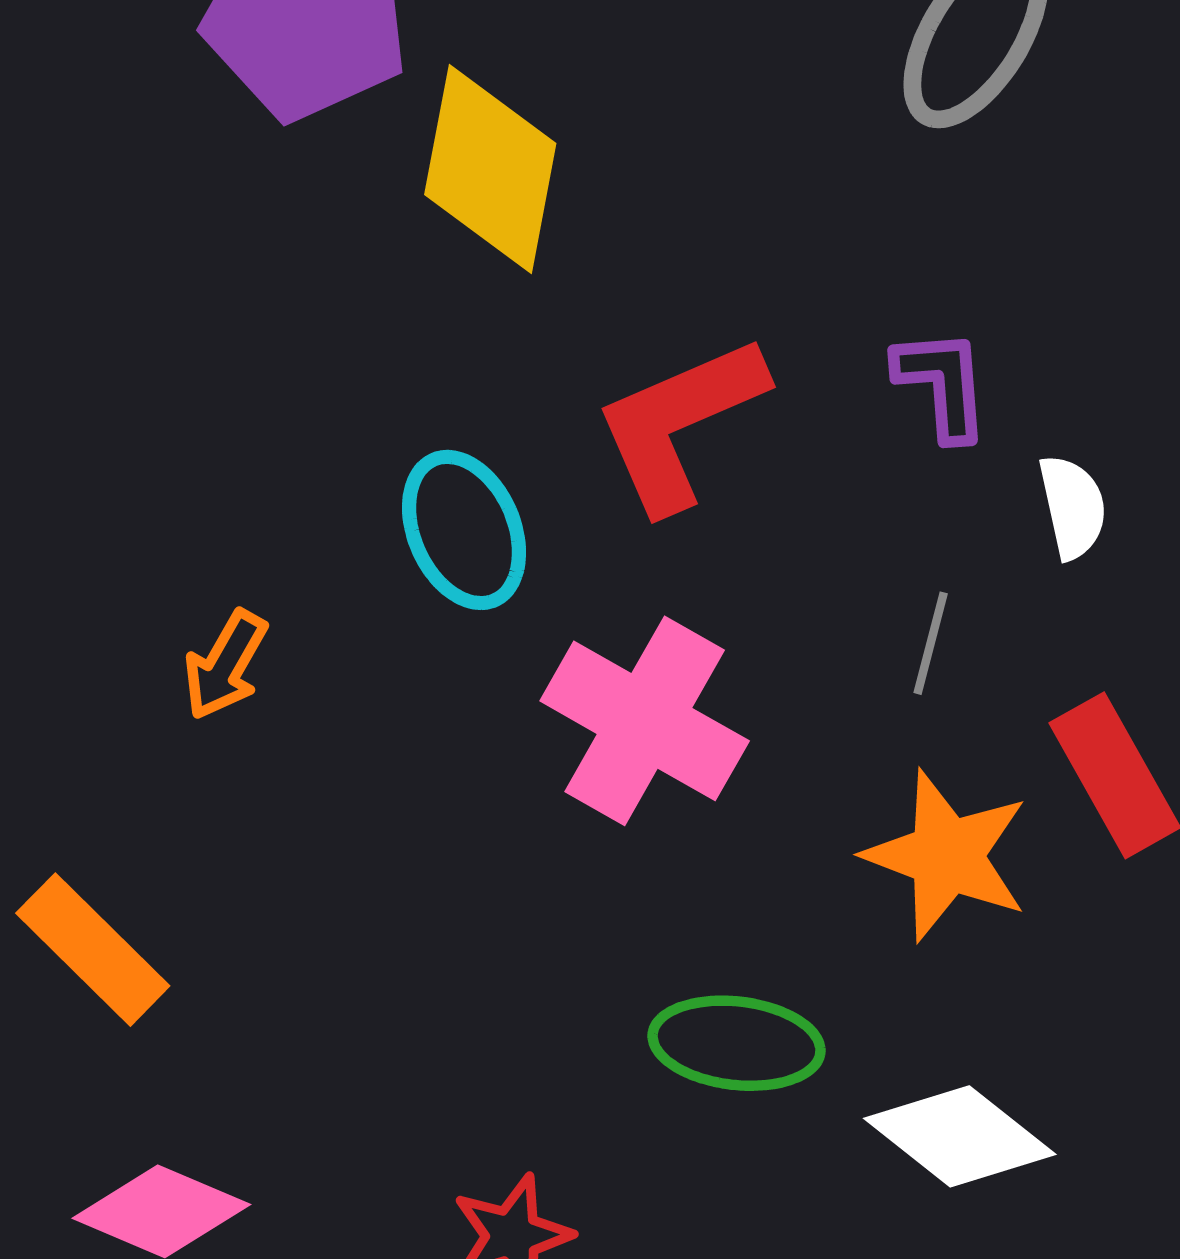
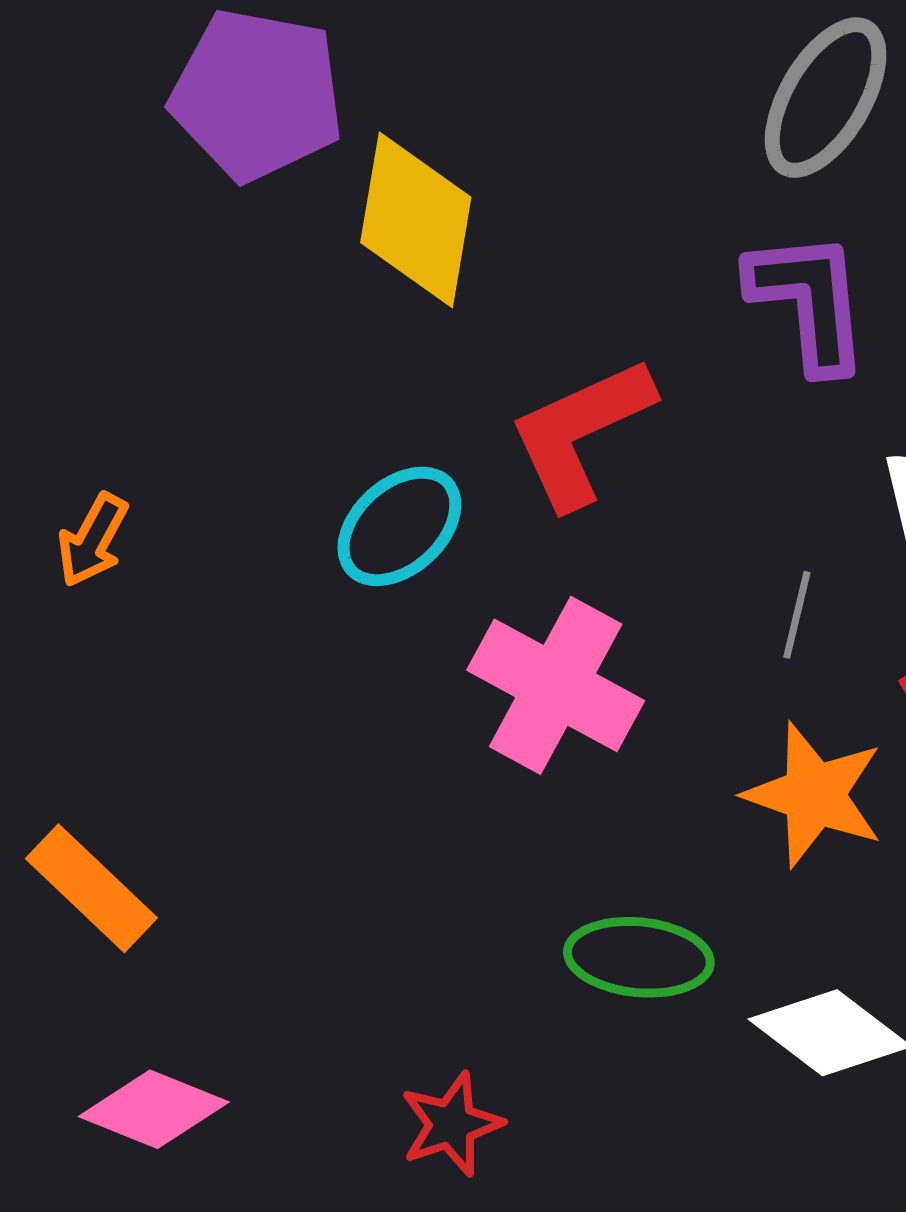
purple L-shape: (942, 384) -> (809, 301), moved, size x1.5
cyan ellipse: (464, 530) -> (399, 526), turned 72
orange arrow: (225, 665) -> (93, 540), moved

